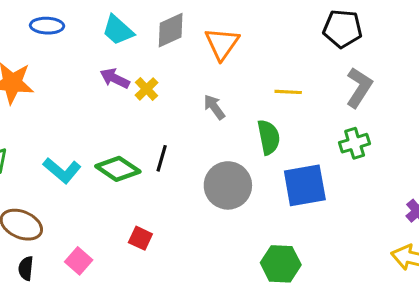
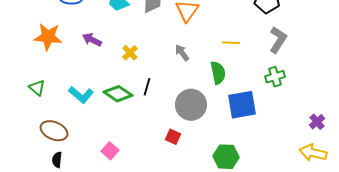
purple arrow: (115, 78) -> (92, 40), moved
yellow cross: (146, 89) -> (130, 53), moved
red square: (140, 238) -> (173, 137), moved
pink square: (79, 261) -> (110, 151), moved

